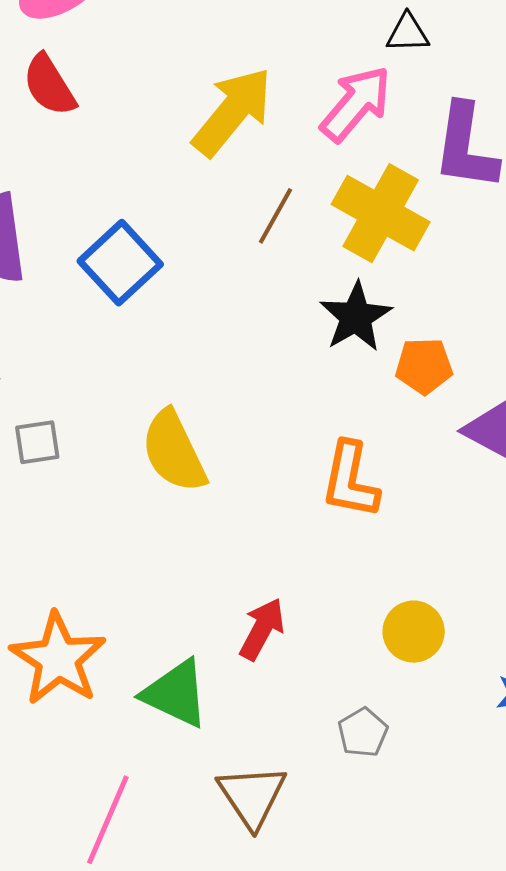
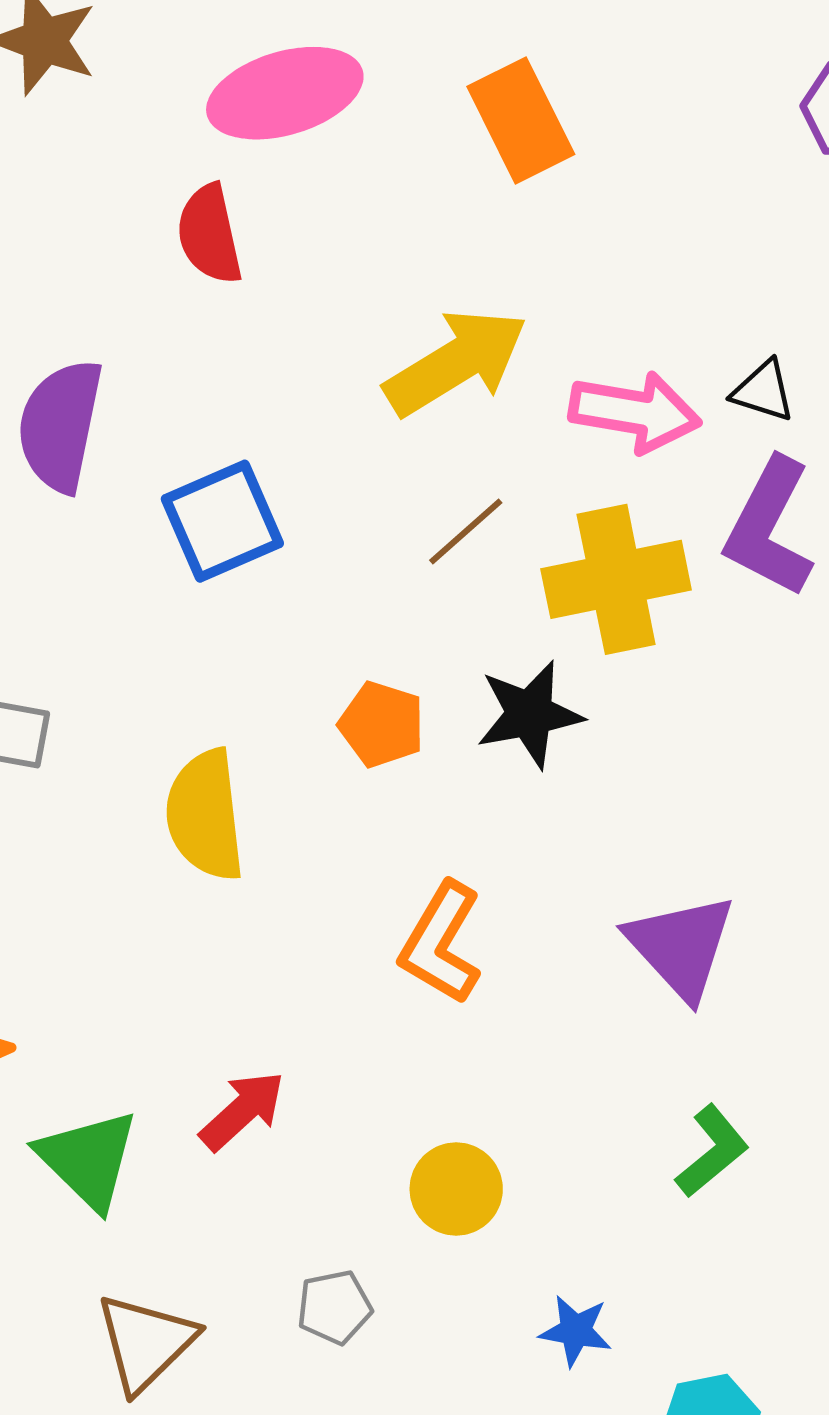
black triangle: (408, 33) -> (763, 391), moved
pink arrow: (356, 104) -> (635, 412), turned 40
yellow cross: (381, 213) -> (616, 579), turned 30
orange pentagon: (424, 366) -> (382, 724), moved

